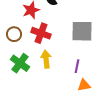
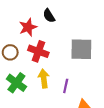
purple line: (77, 66) -> (66, 86), moved

